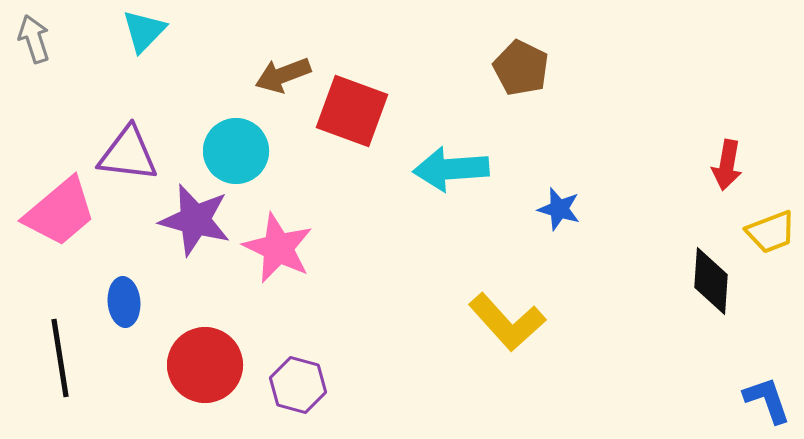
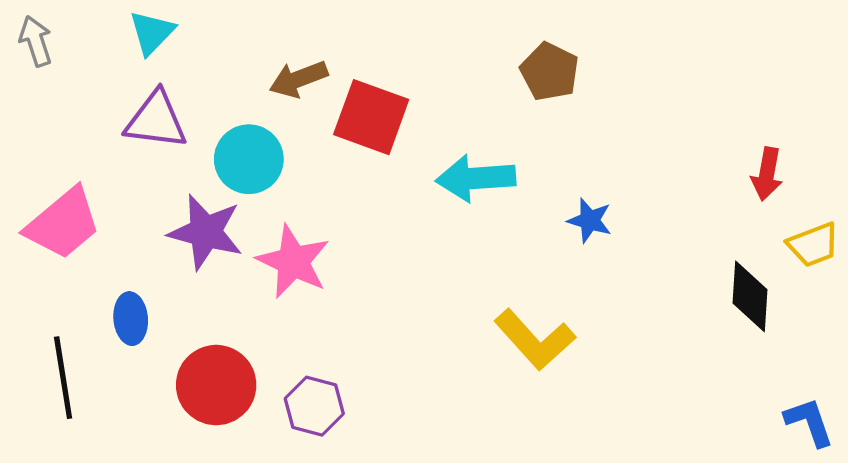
purple triangle: (128, 154) -> (156, 120), moved

